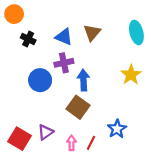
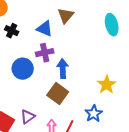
brown triangle: (92, 32) -> (66, 16), moved
yellow star: (131, 75) -> (107, 85), moved

